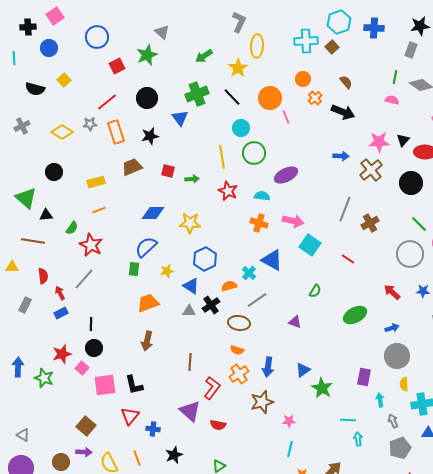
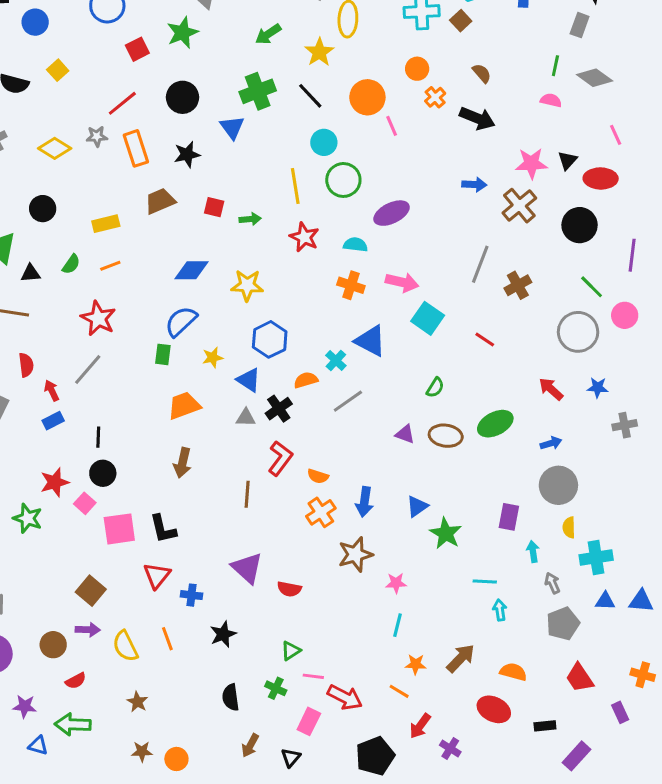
green semicircle: (72, 228) -> (71, 264), moved
brown ellipse: (239, 323) -> (446, 436), moved
red L-shape: (212, 388) -> (280, 458), moved

